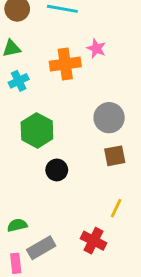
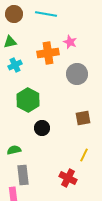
gray circle: (109, 118) -> (77, 74), moved
green semicircle: (17, 225) -> (14, 150), moved
gray rectangle: (41, 248) -> (23, 175), moved, turned -66

